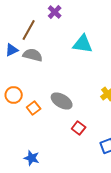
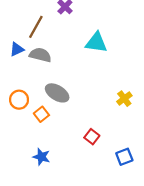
gray ellipse: (62, 101) -> (57, 93), moved
blue star: (32, 158) -> (41, 157), moved

